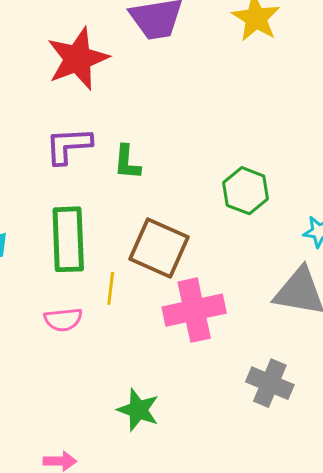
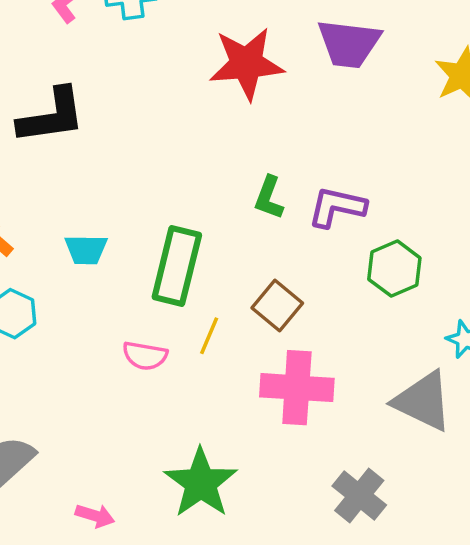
purple L-shape: (68, 146) -> (337, 207), moved
brown square: (159, 248) -> (277, 306), size x0.7
green star: (138, 410) -> (201, 483), size x1.4

